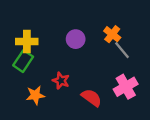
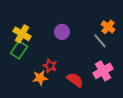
orange cross: (112, 34) -> (108, 27), moved
yellow cross: (27, 42) -> (22, 34), turned 30
orange star: (35, 95) -> (40, 78), moved

